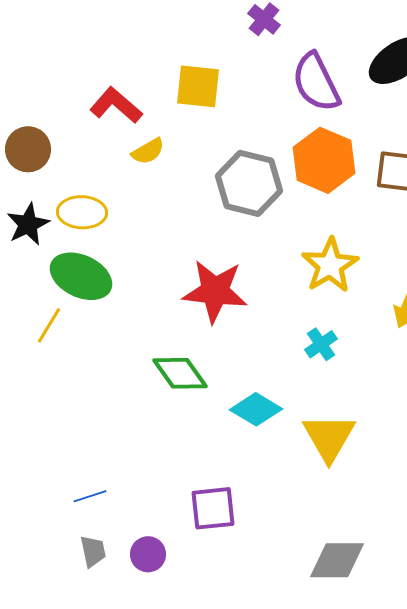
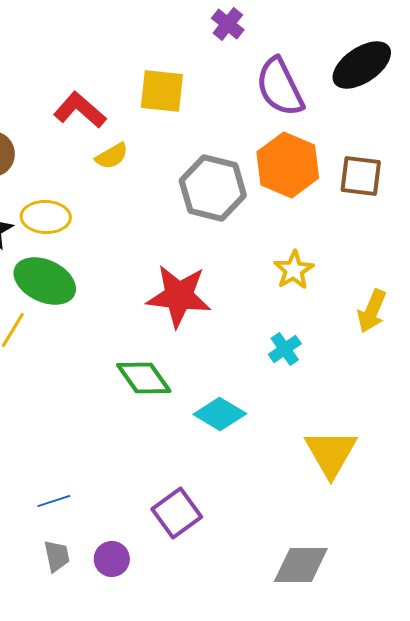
yellow star: (330, 265) -> (294, 270), size x0.7
yellow triangle: (329, 437) -> (331, 453), moved
purple square: (213, 508) -> (177, 513), turned -30

